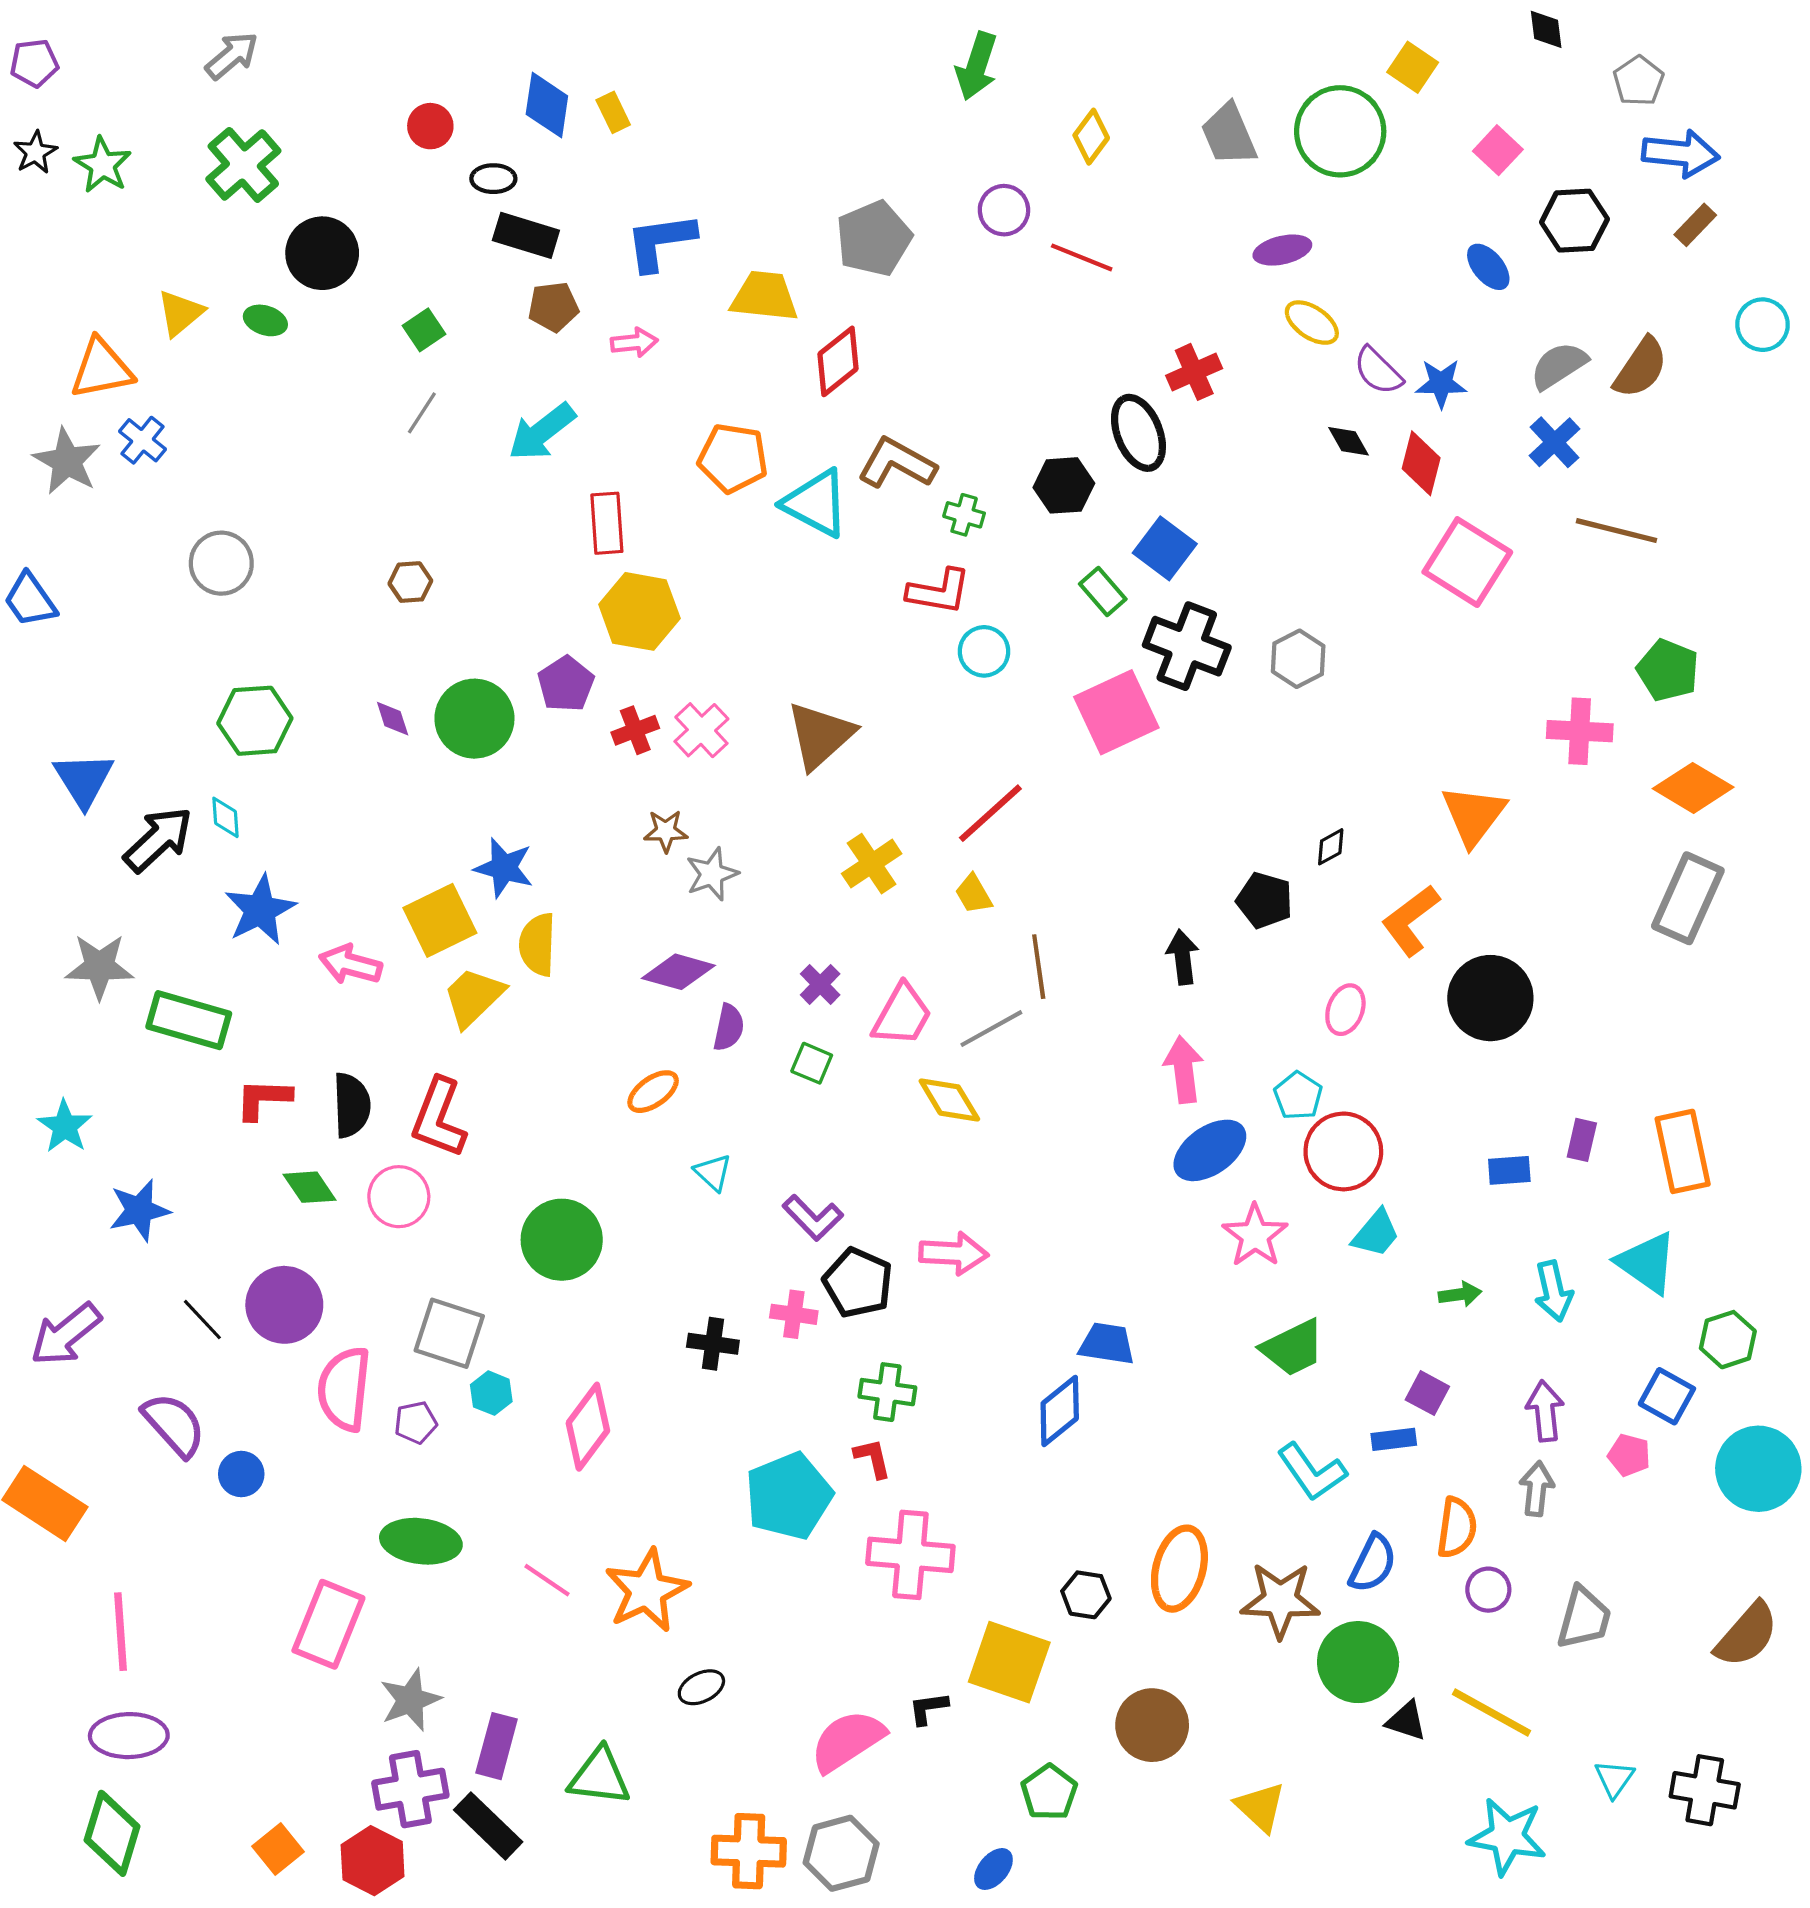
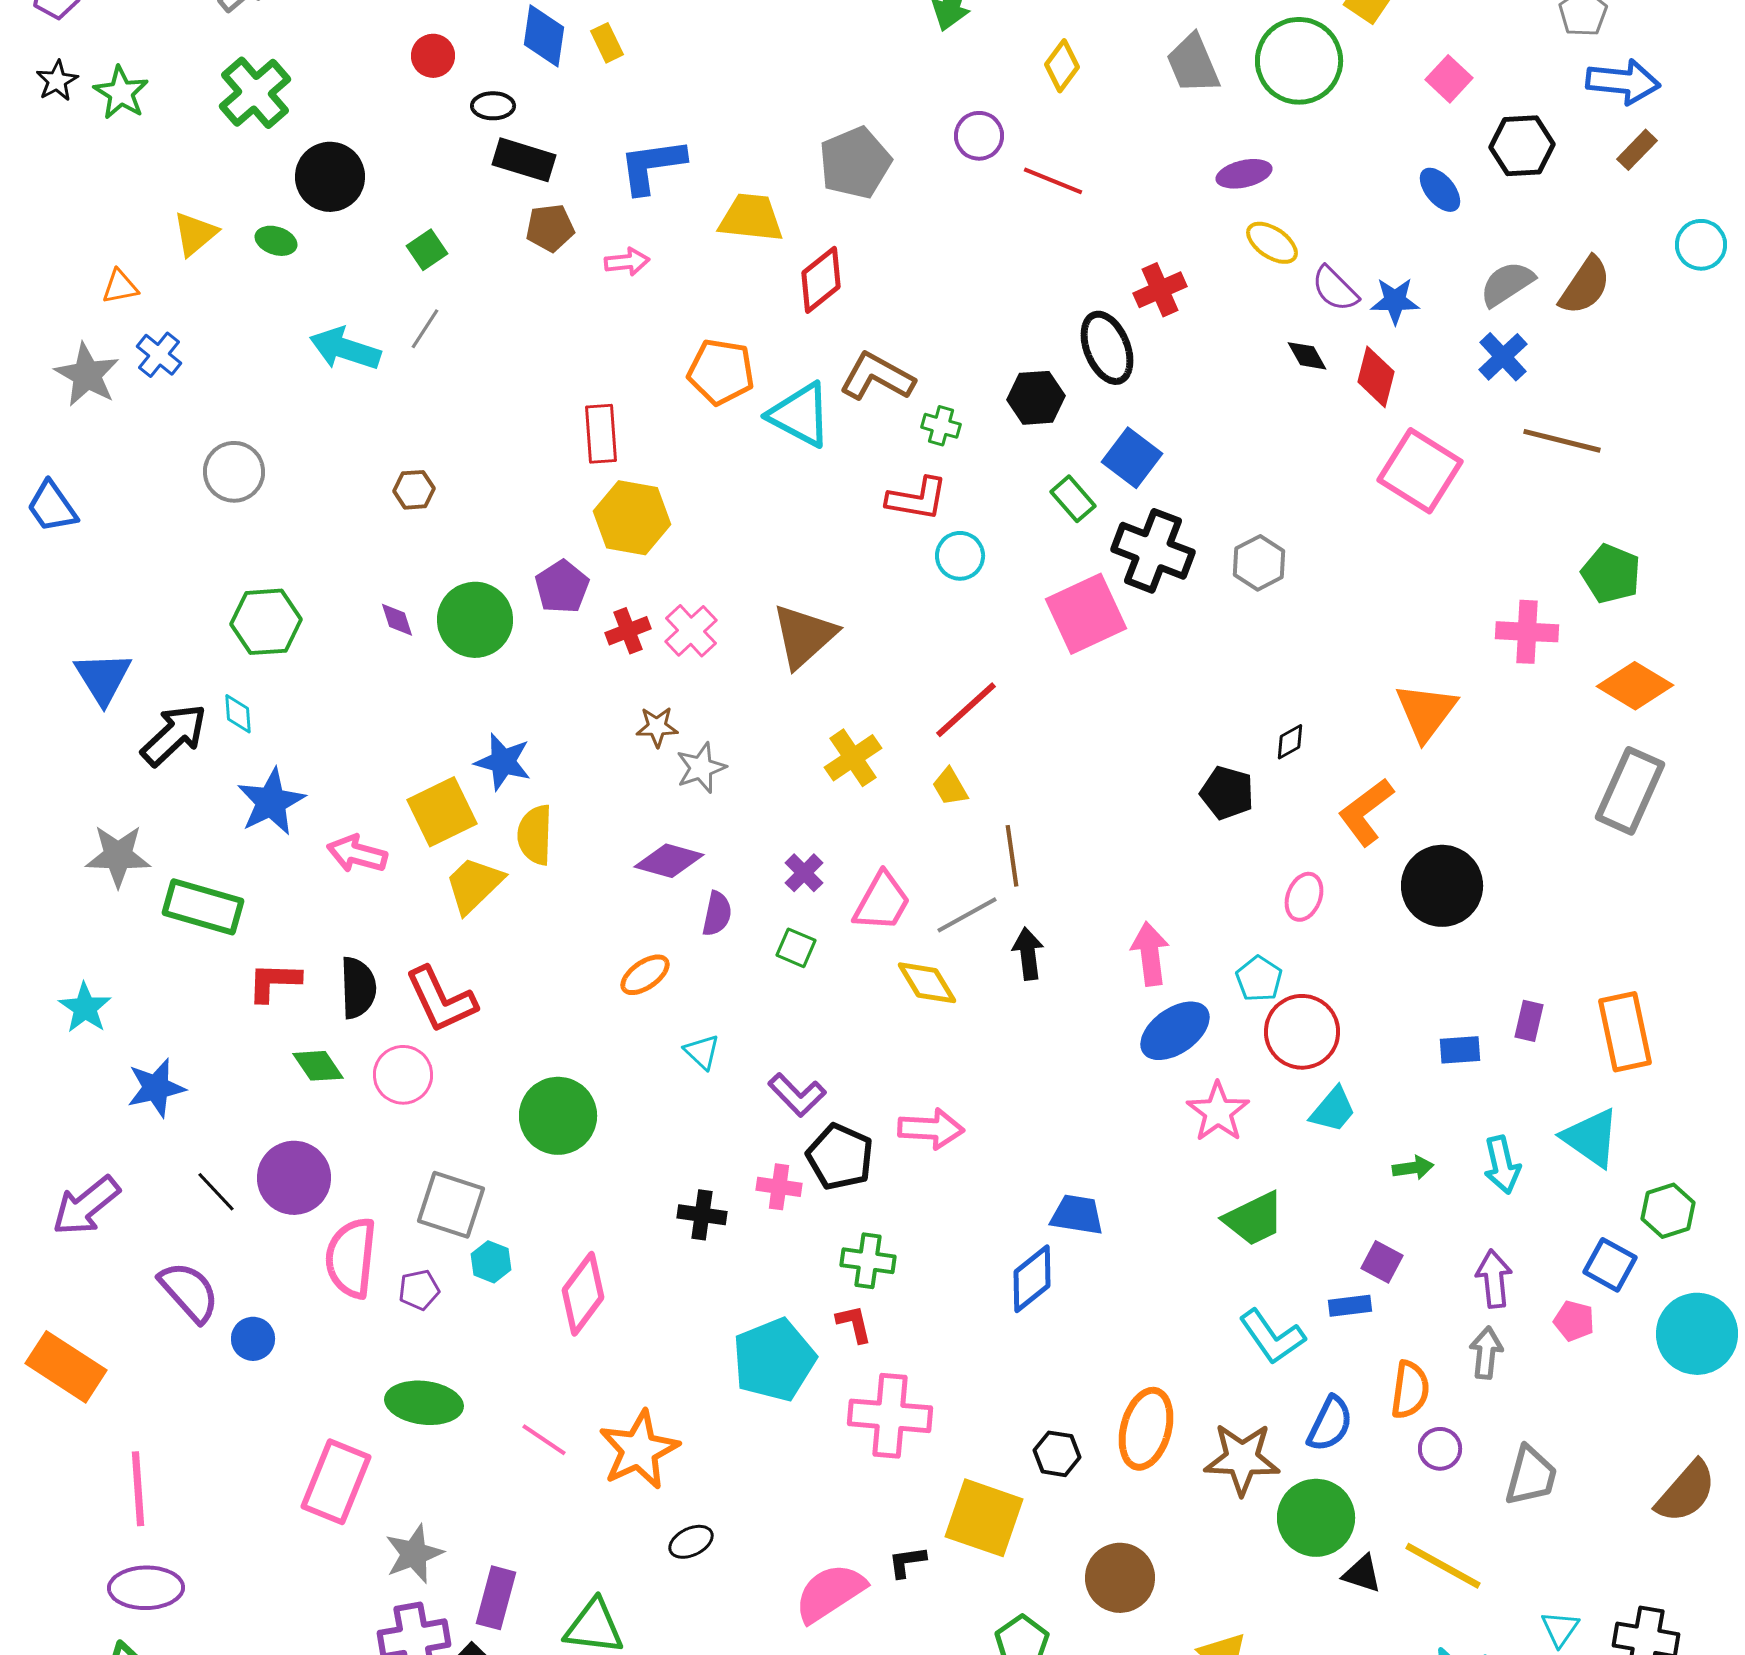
orange triangle: (102, 369) -> (120, 287), size x0.6
cyan arrow: (542, 432) -> (345, 349), moved, turned 56
black arrow: (1183, 957) -> (1028, 954), moved
red L-shape: (439, 1118) -> (441, 1000), turned -46

